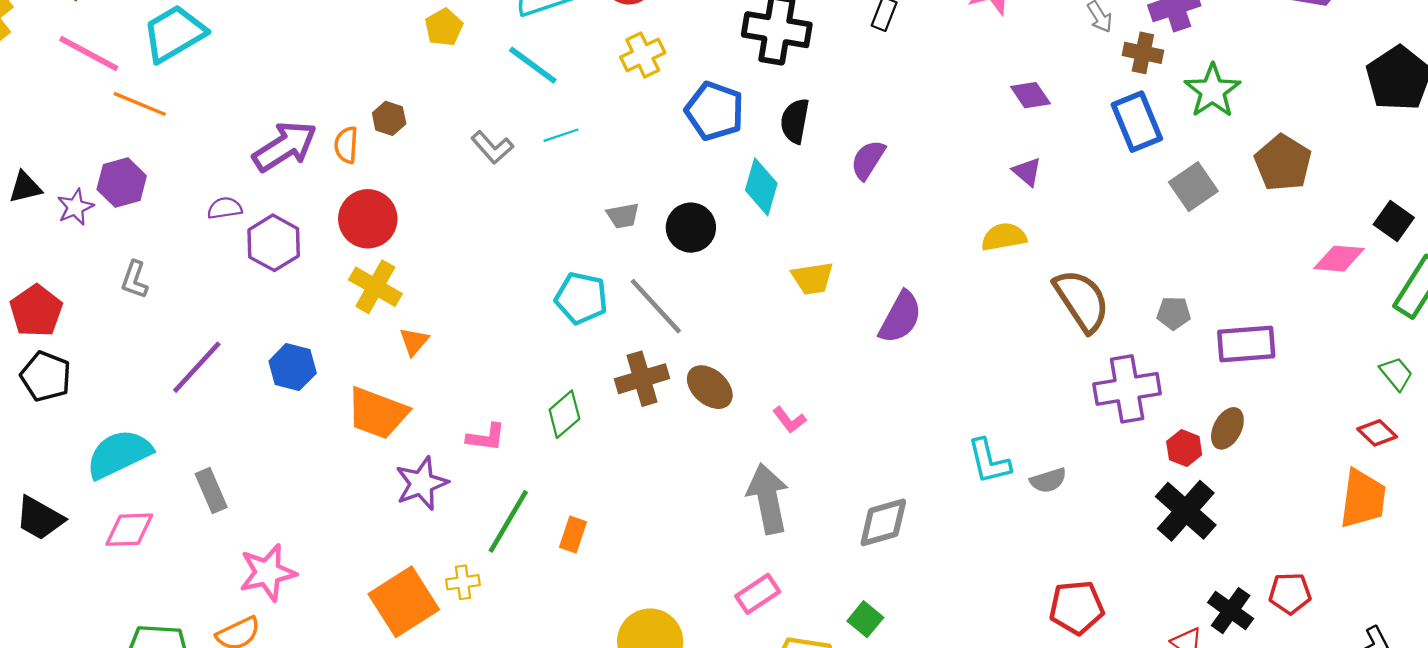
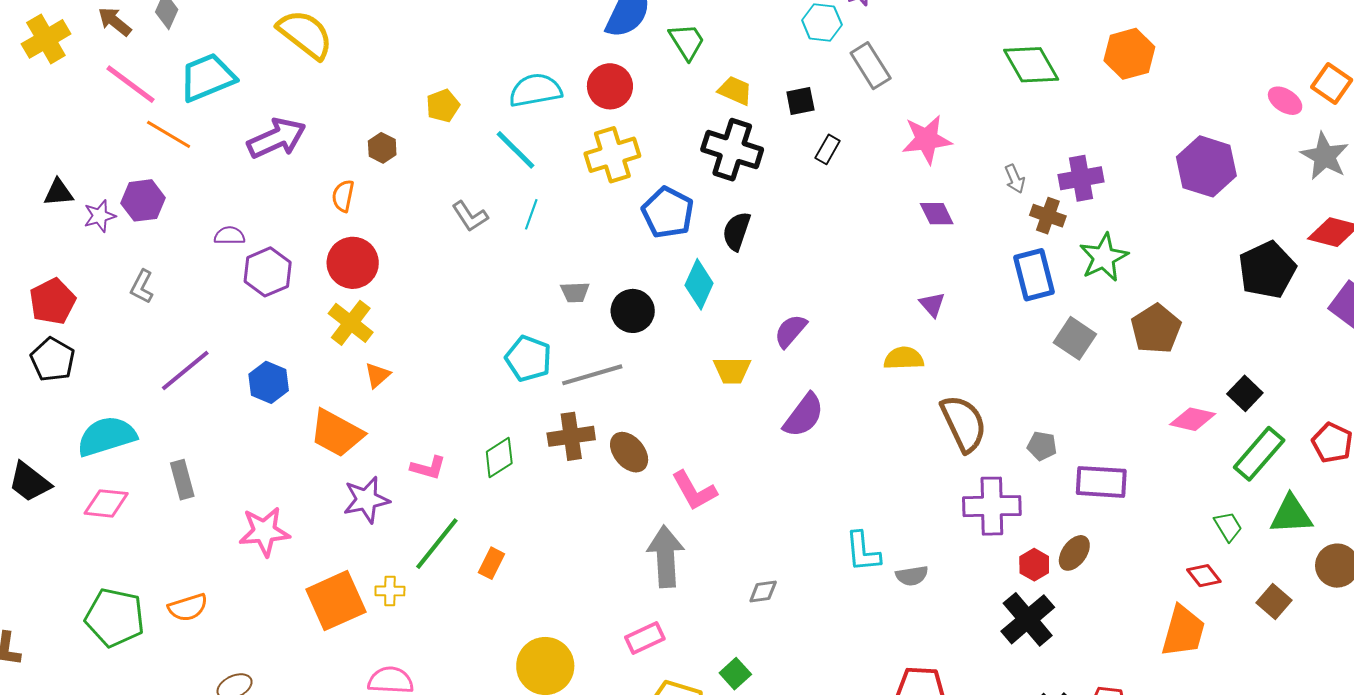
yellow cross: (643, 55) -> (612, 155), size x1.4
purple diamond: (1030, 95) -> (937, 214), moved
brown hexagon: (389, 118) -> (382, 148), moved
cyan line: (561, 135) -> (531, 214), turned -60
purple arrow: (285, 146) -> (277, 138), moved
purple semicircle: (868, 160) -> (791, 331), moved
gray square: (1193, 187) -> (1075, 338), turned -30
gray line: (656, 306) -> (592, 375), turned -72
pink L-shape: (789, 420) -> (694, 491), size x1.6
gray diamond: (883, 522) -> (763, 592), size x0.6
pink star: (267, 573) -> (264, 532), moved

